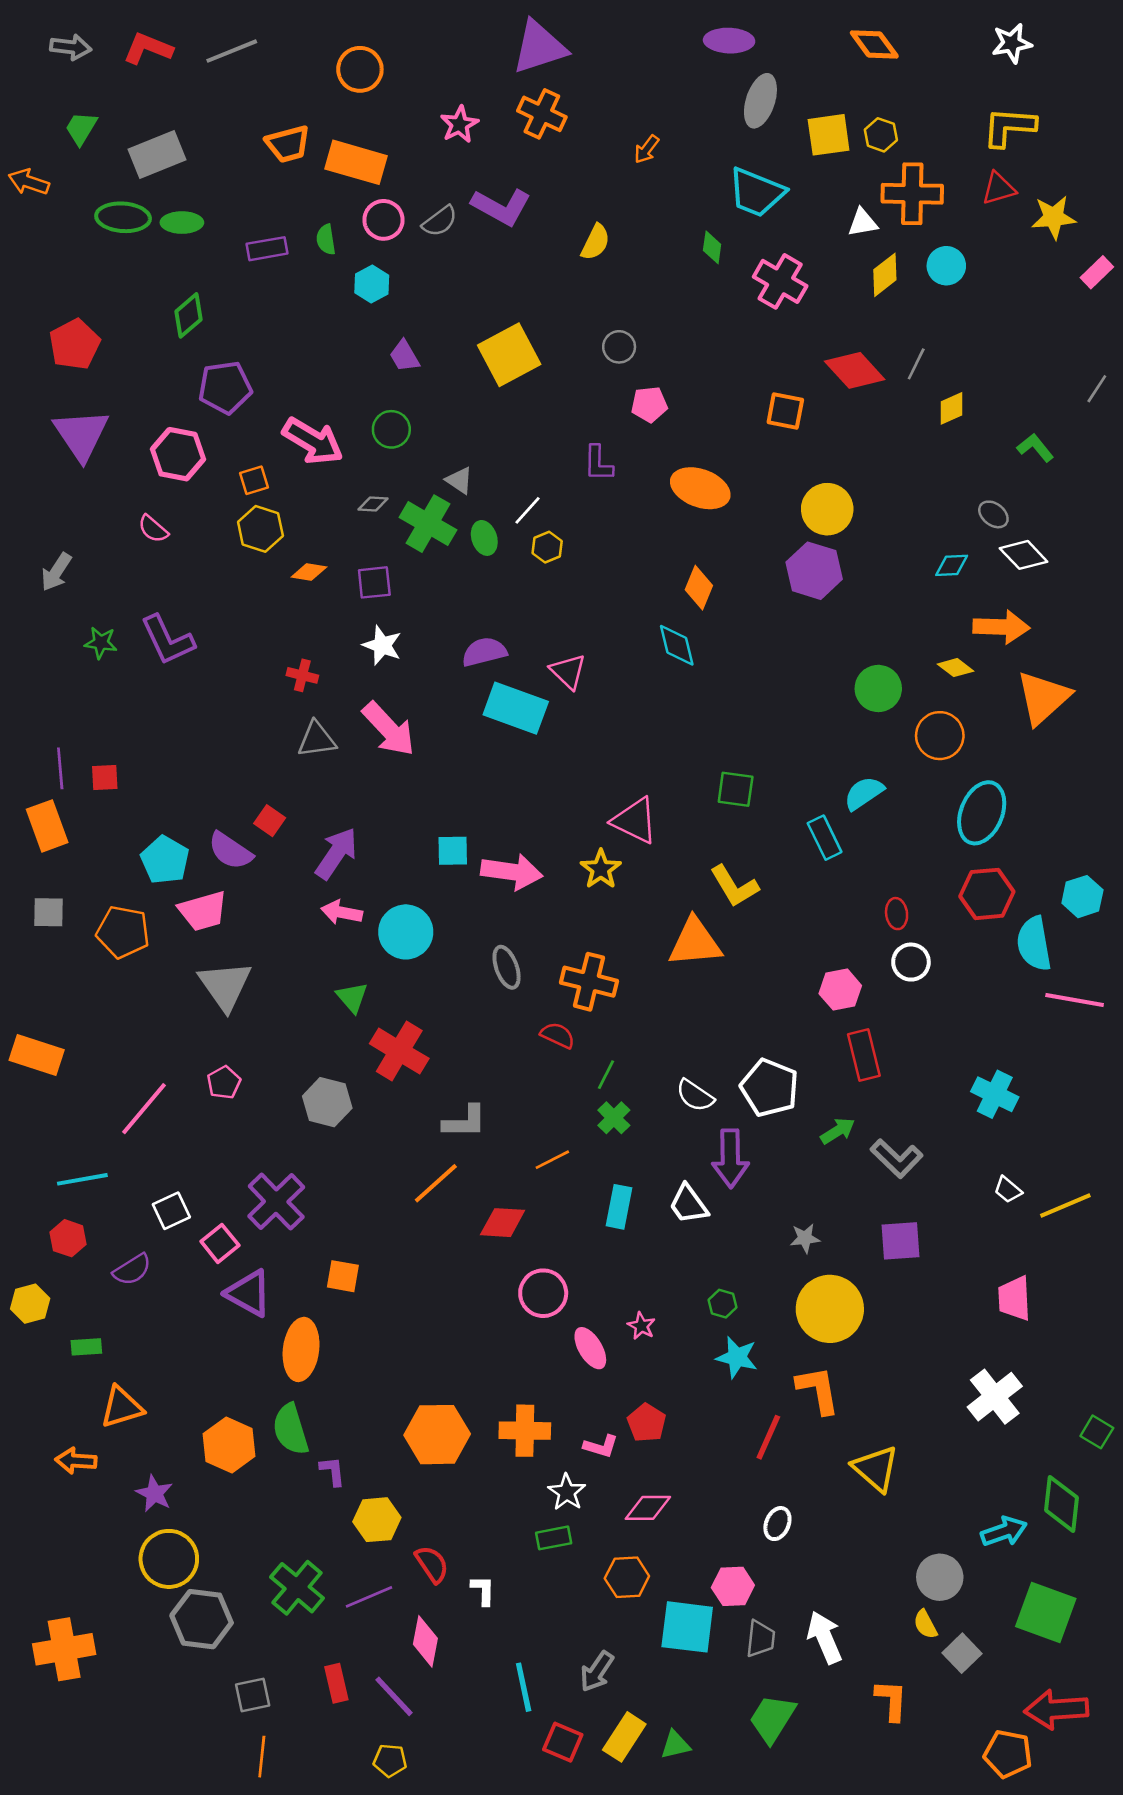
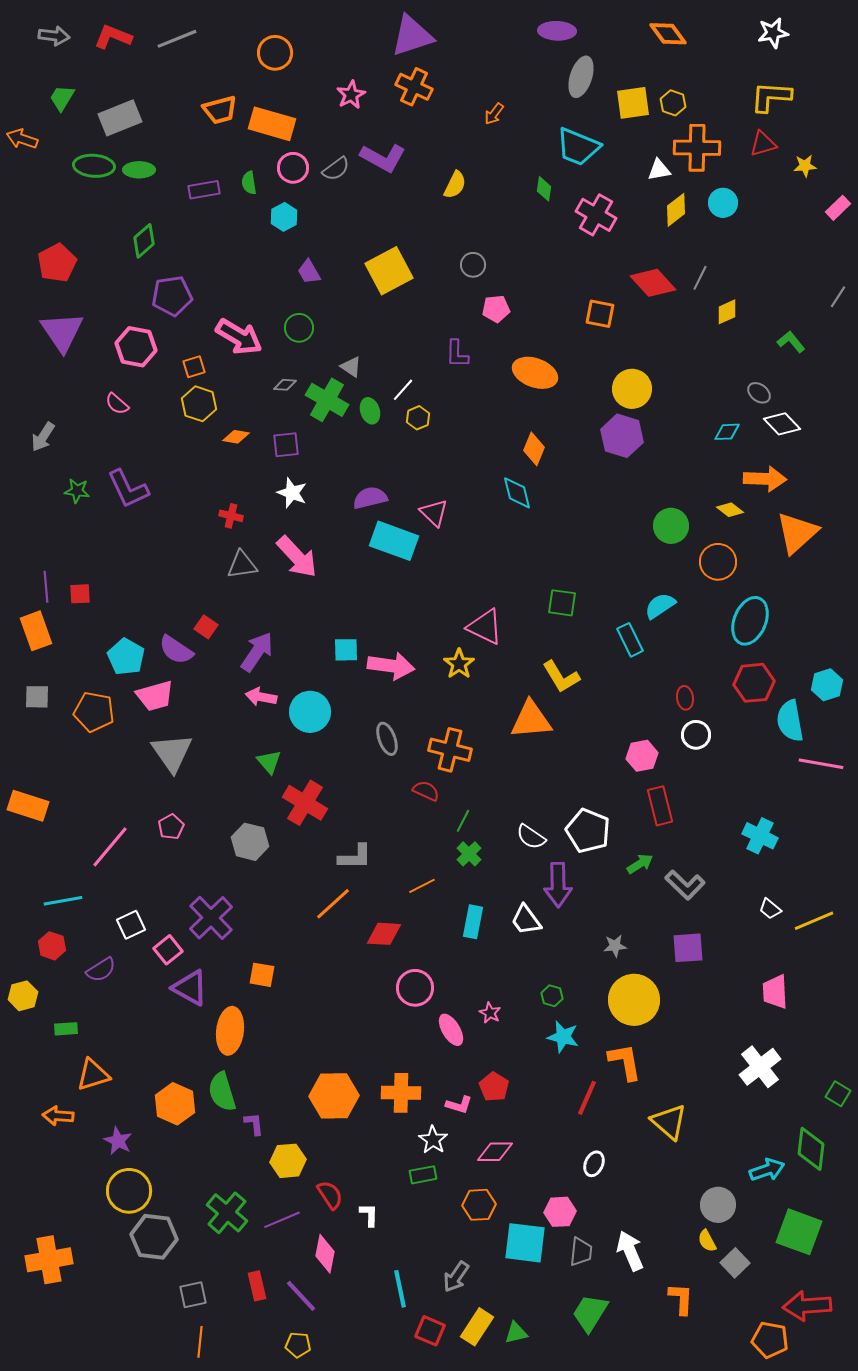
yellow star: (1054, 217) -> (805, 166), size x0.7

